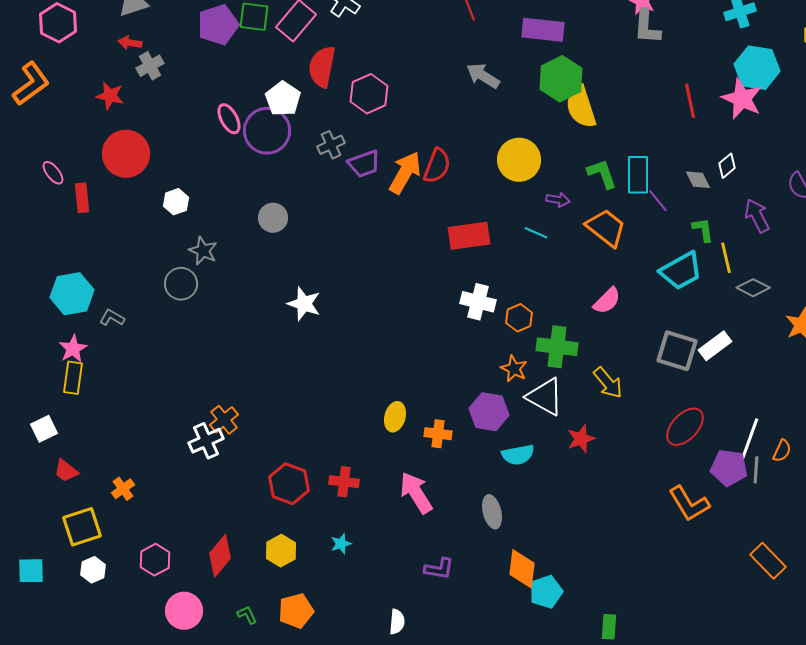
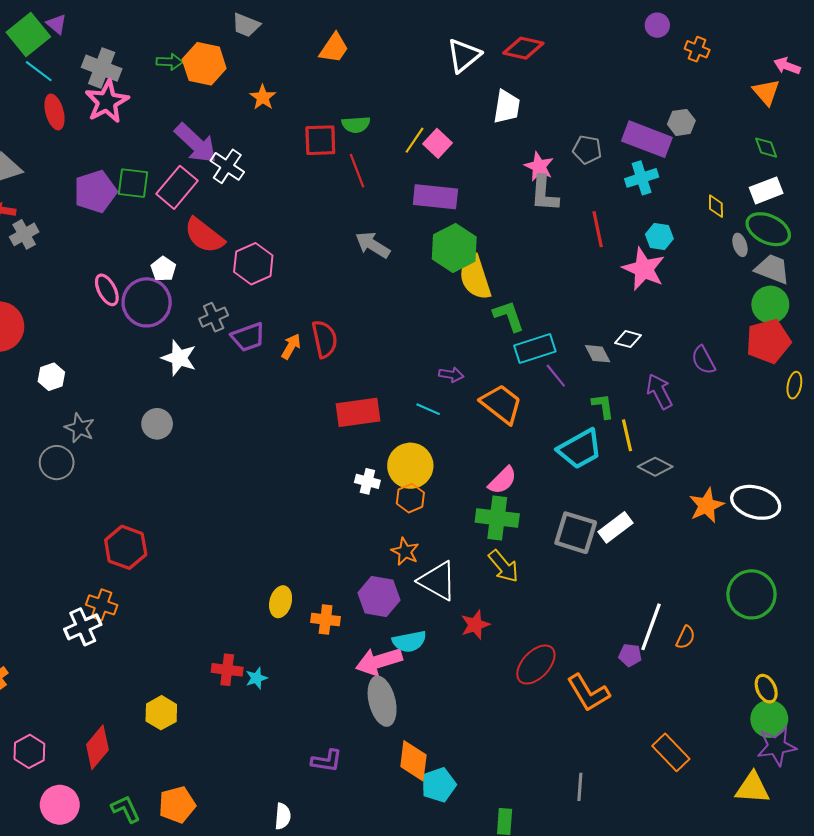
red semicircle: (322, 67) -> (204, 235), turned -63
cyan hexagon: (757, 68) -> (659, 237), size x0.6
white pentagon: (283, 99) -> (163, 269), size x0.7
red line: (690, 101) -> (598, 229), moved
yellow circle: (519, 160) -> (410, 466), moved
red semicircle: (437, 166) -> (325, 339), turned -33
white diamond: (727, 166) -> (628, 339), turned 55
orange arrow: (405, 173) -> (291, 346), size x0.6
green L-shape: (602, 174) -> (509, 316), moved
cyan rectangle: (638, 175) -> (535, 348), turned 72
gray circle: (273, 218) -> (157, 424), moved
white cross: (478, 302) -> (367, 481), size x0.7
white star: (304, 304) -> (179, 358), moved
green cross: (557, 347) -> (497, 518), moved
orange cross: (224, 420) -> (102, 605), turned -32
red ellipse: (685, 427) -> (536, 665), moved
purple pentagon: (729, 468) -> (630, 655), size x0.6
gray line: (756, 470) -> (580, 787), moved
red hexagon: (289, 484) -> (126, 547), moved
pink arrow: (416, 493) -> (379, 661), moved, turned -75
gray ellipse: (492, 512) -> (382, 701), size x1.4
cyan star: (341, 544) -> (256, 678), moved
yellow hexagon: (281, 551) -> (161, 713), moved
green L-shape: (247, 615) -> (126, 809), size x1.4

